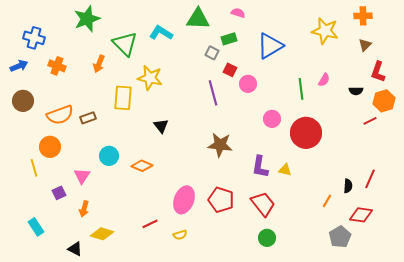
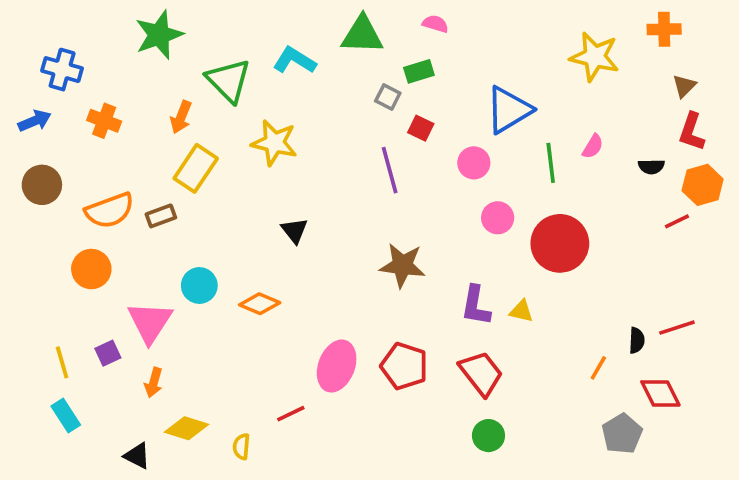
brown triangle: (365, 45) -> (684, 86), moved
blue triangle: (270, 46) -> (509, 110), moved
pink circle: (248, 84) -> (474, 163), moved
yellow rectangle: (123, 98) -> (196, 168), moved, turned 30
yellow line: (34, 168) -> (62, 362), moved
pink triangle: (82, 176) -> (150, 322), size x1.5
red line: (370, 179) -> (677, 328), turned 48
red diamond: (361, 215) -> (660, 393), turned 55
red line: (150, 224) -> (291, 414), moved
yellow semicircle: (180, 235) -> (241, 447), moved, turned 112

